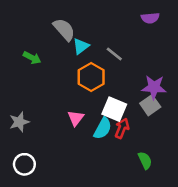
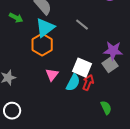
cyan triangle: (81, 46) -> (45, 28), moved, size x1.5
green arrow: (32, 58) -> (16, 18), moved
orange hexagon: (91, 77) -> (42, 45), moved

